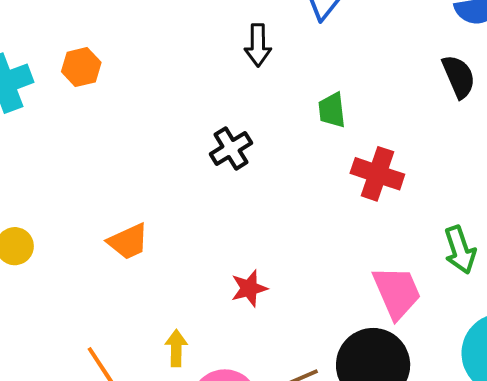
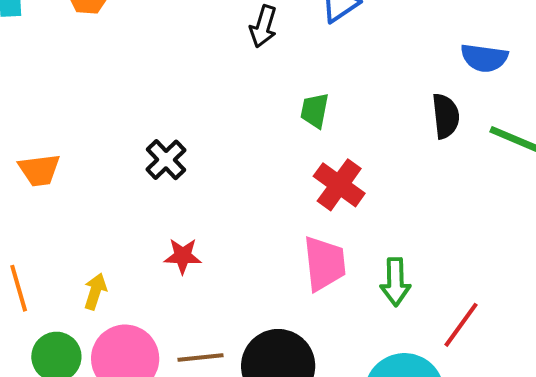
black cross: (231, 148) -> (166, 160), moved, turned -30
orange trapezoid: (128, 242) -> (39, 170), moved
pink trapezoid: (397, 292) -> (324, 263), moved

